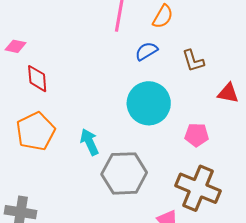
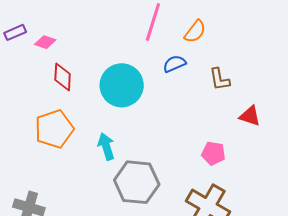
cyan circle: (149, 103) -> (122, 85), moved

